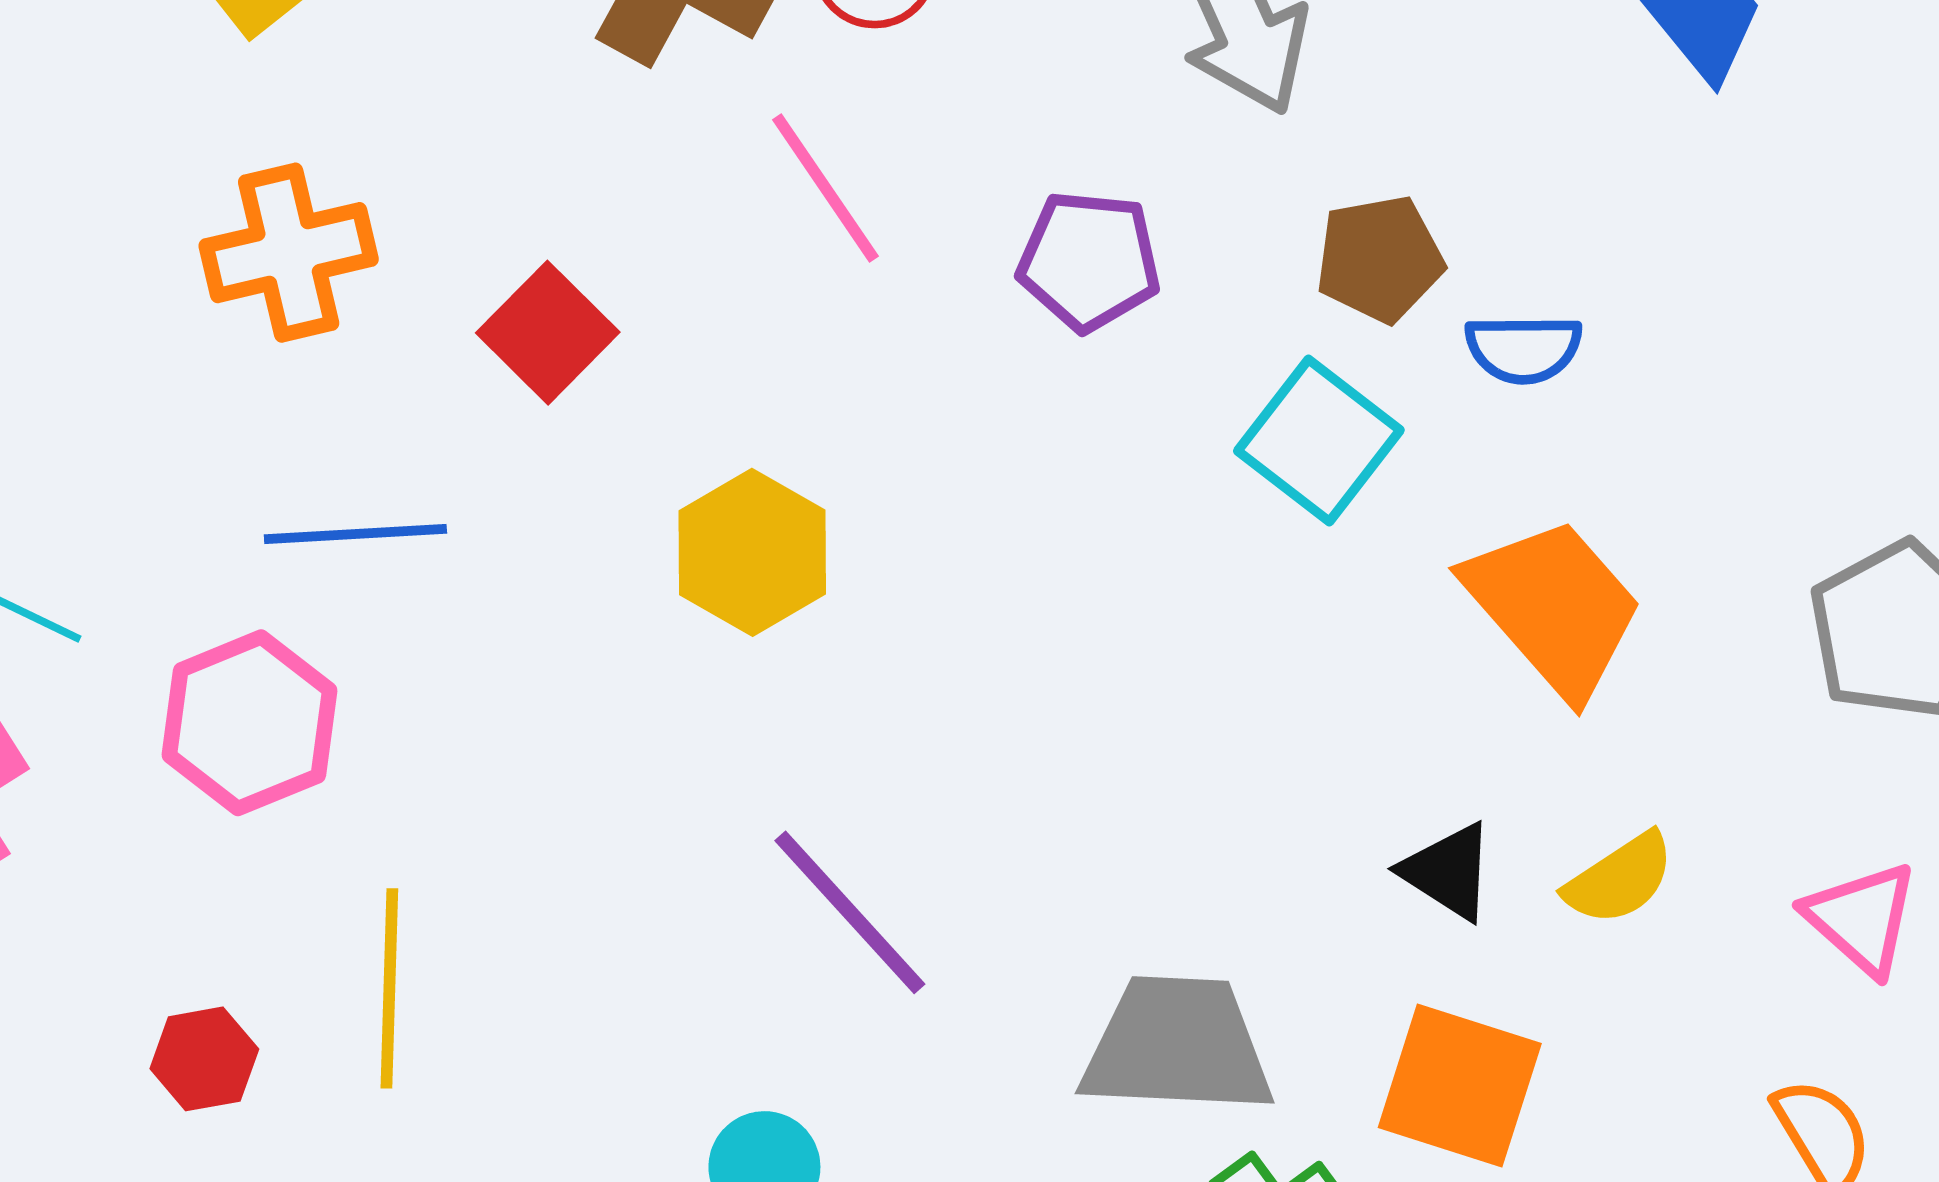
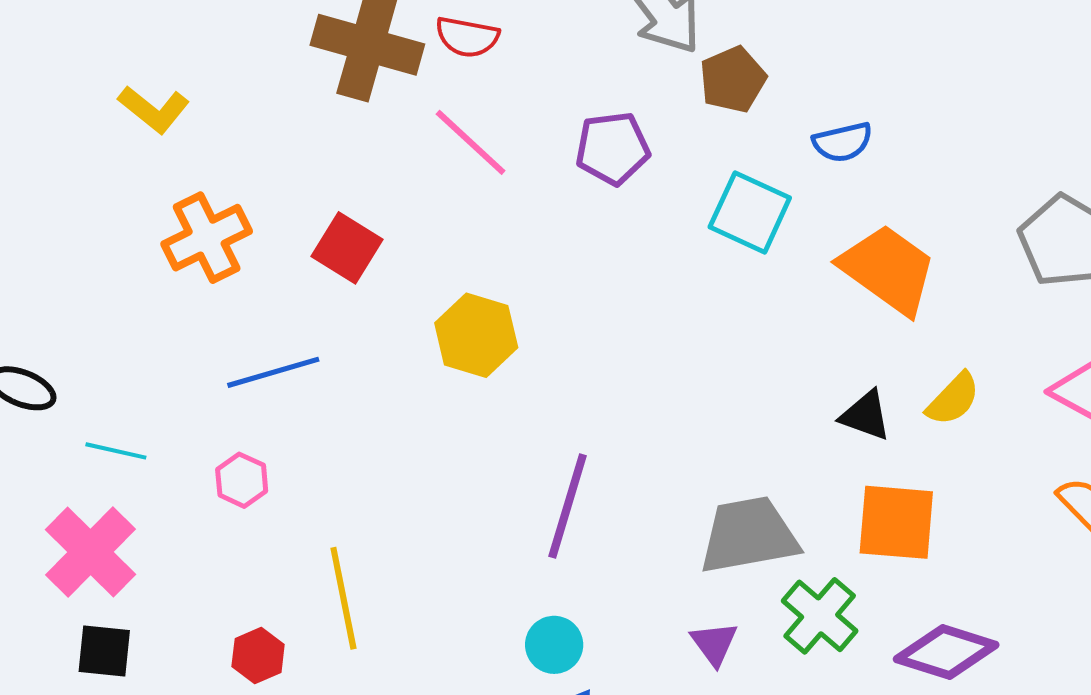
brown pentagon: (1380, 259) -> (733, 80), moved
pink hexagon: (249, 723) -> (242, 480), size x0.6
purple line: (850, 912) -> (568, 506), turned 72

